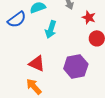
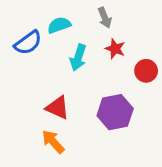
red star: (89, 17) -> (115, 49), moved

